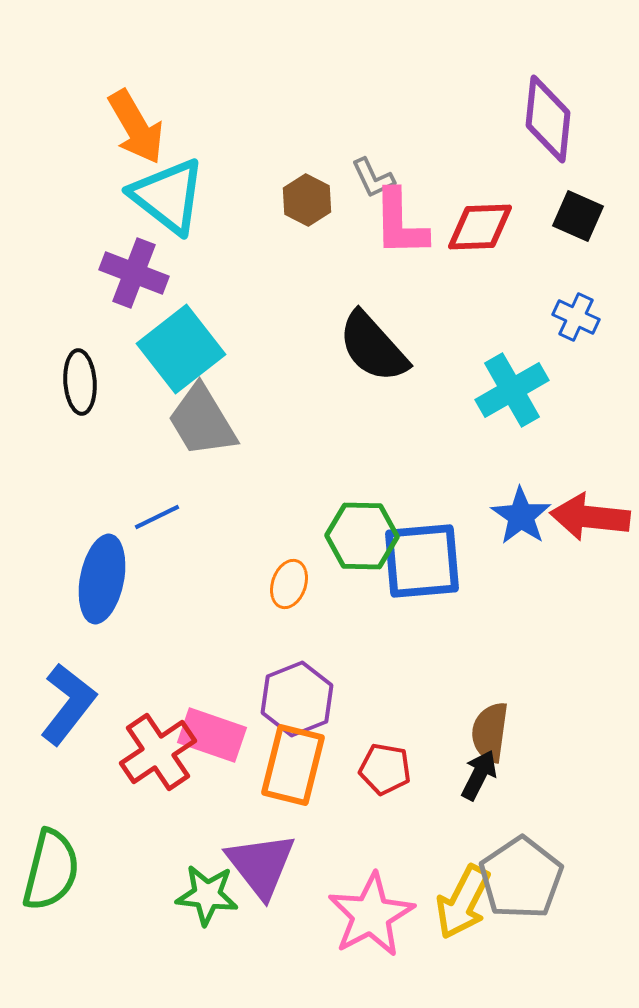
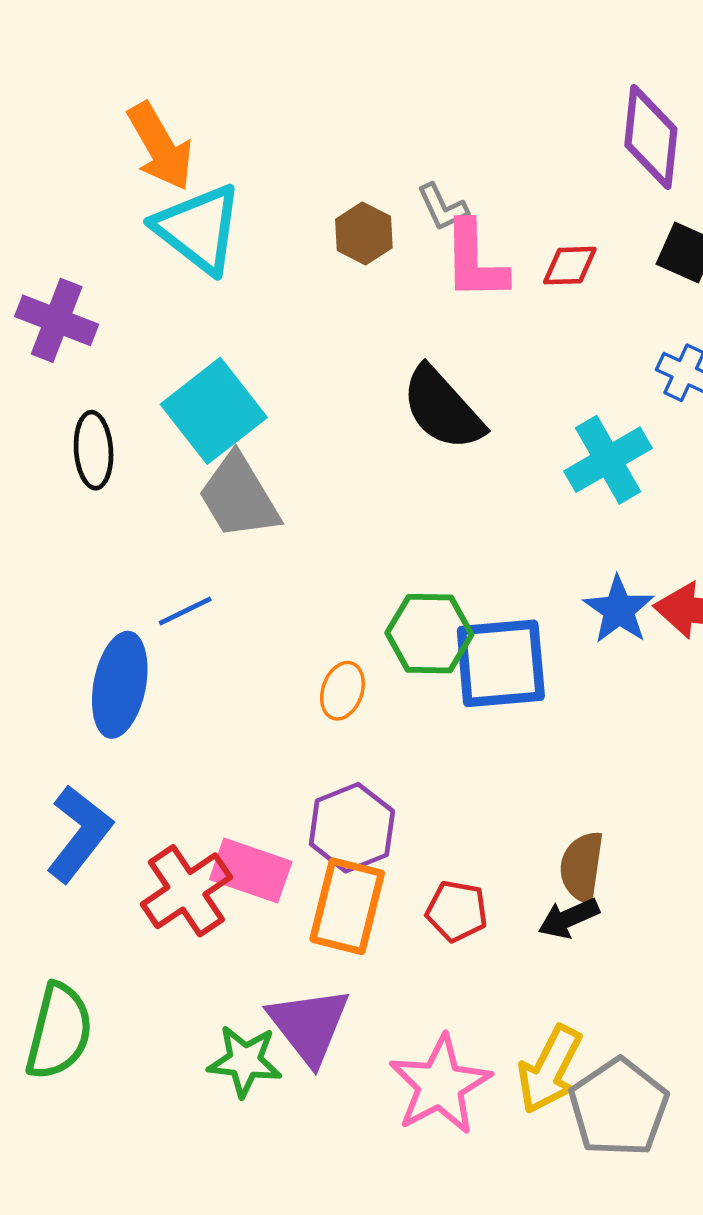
red diamond: (480, 227) -> (570, 266), size x0.7
purple cross: (134, 273) -> (57, 320), moved
black arrow: (479, 775) -> (569, 918), turned -141
gray pentagon: (521, 878) -> (619, 1108), moved

